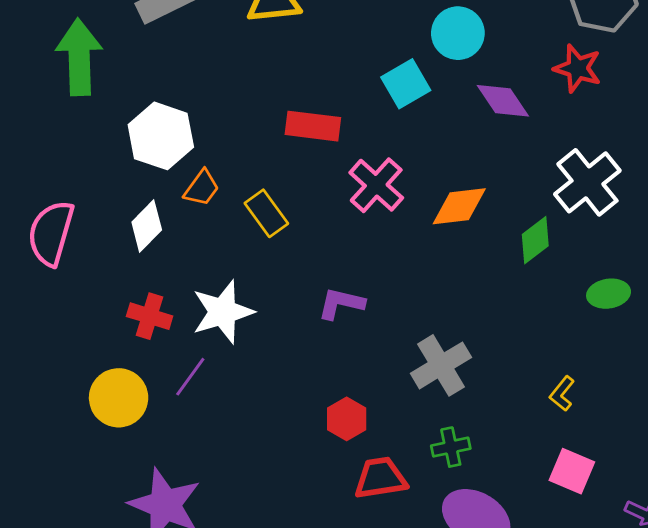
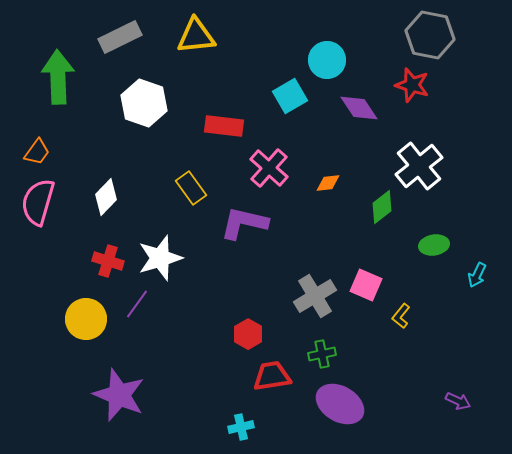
white hexagon: (161, 136) -> (144, 103), moved
orange trapezoid: (202, 188) -> (37, 152), moved
orange diamond: (459, 206) -> (328, 183), size x0.6
purple L-shape: (341, 303) -> (244, 223), moved, size x1.4
pink square: (572, 471) -> (366, 285), moved

